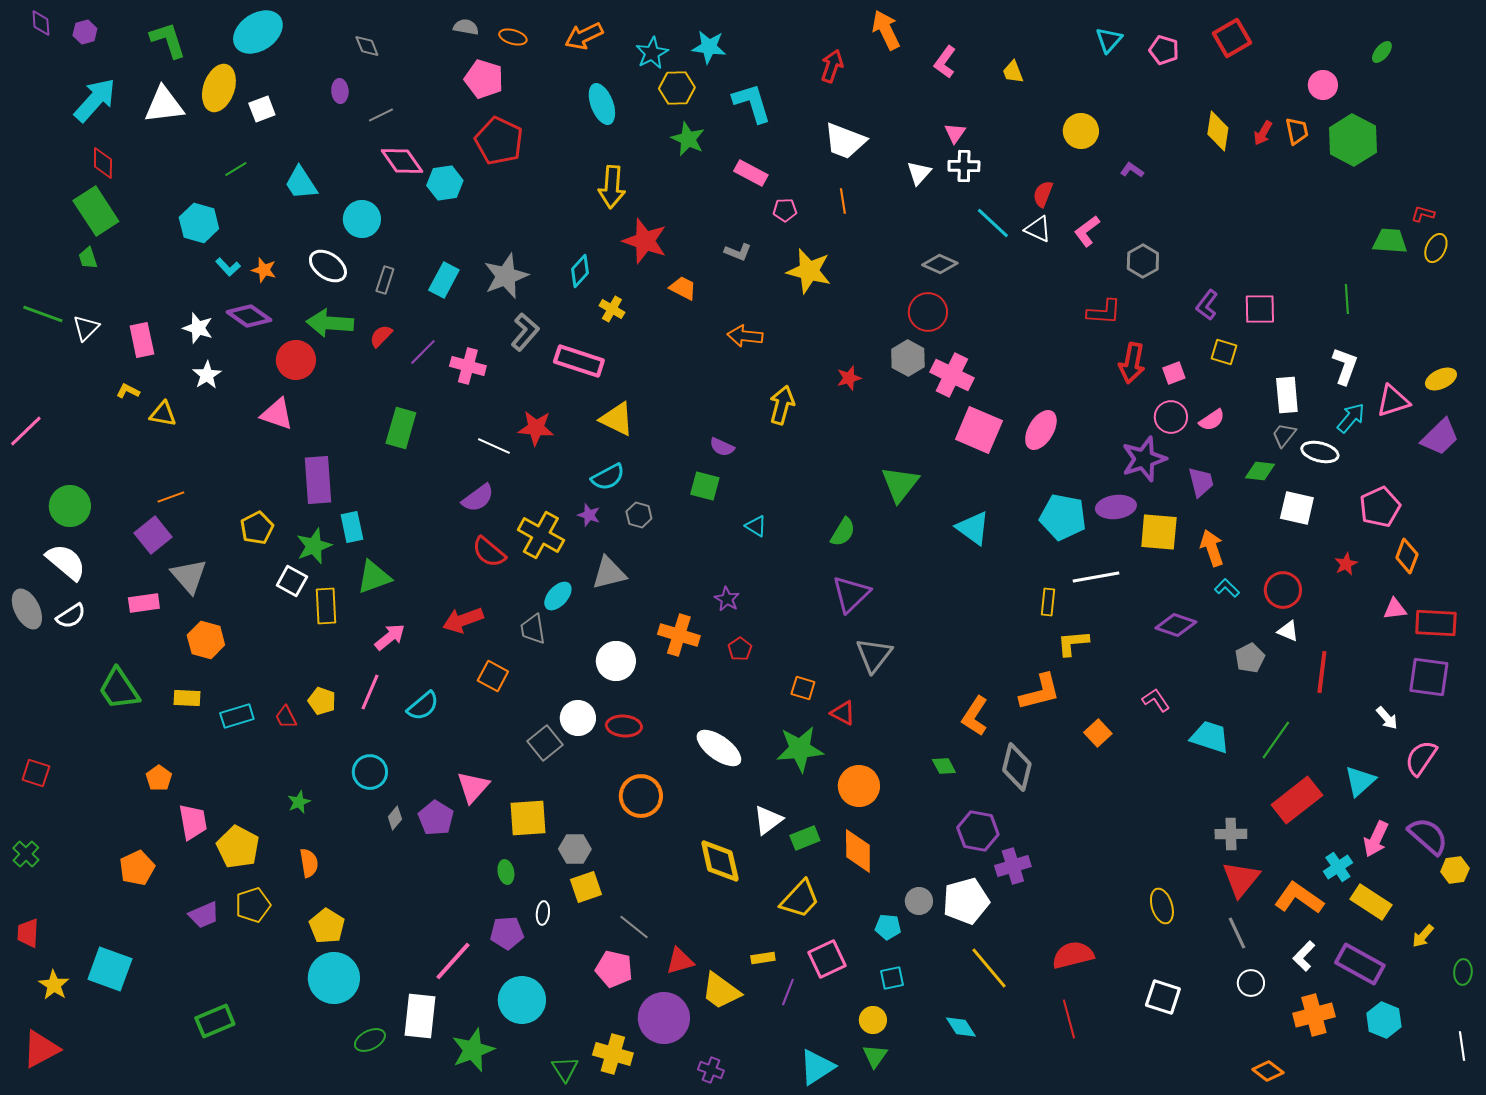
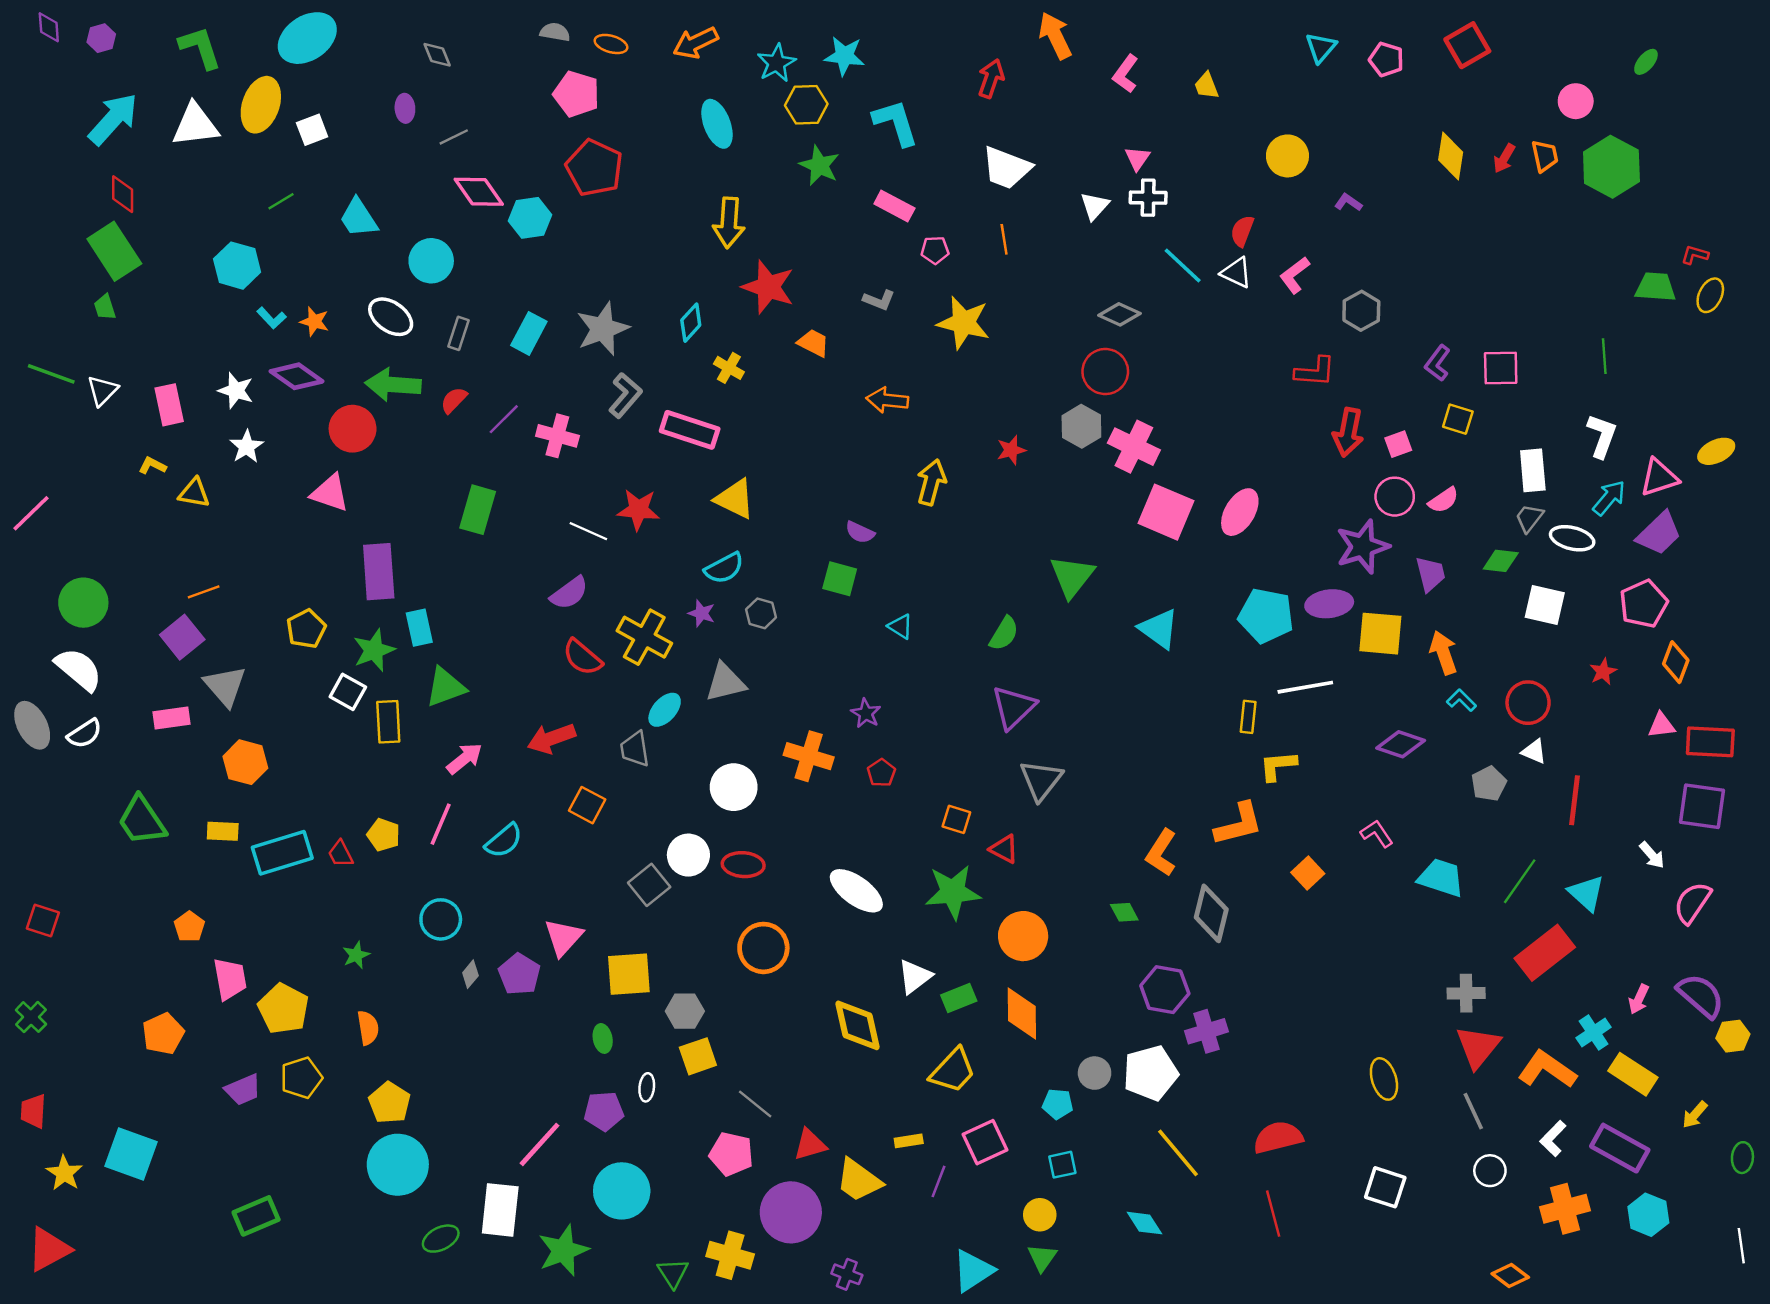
purple trapezoid: (1440, 437) -> (1659, 533), moved
cyan rectangle: (237, 716) -> (282, 853), size x1.5
cyan triangle: (1360, 781) -> (1586, 893), moved, turned -36
pink arrow: (1376, 839) -> (1639, 999), size x0.7

